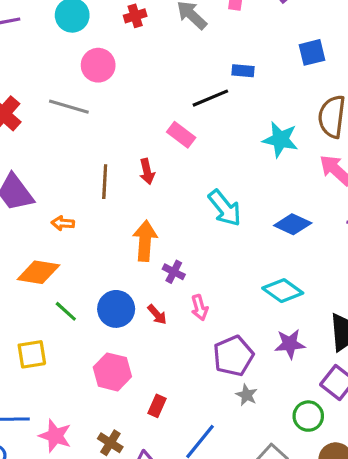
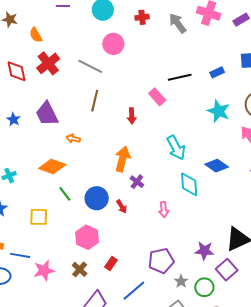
blue rectangle: (243, 71) -> (217, 72), moved, turned -40
brown line: (105, 182) -> (95, 101), moved
cyan diamond: (283, 291) -> (189, 184), moved, turned 40
pink arrow: (200, 308) -> (164, 209), moved
purple star: (290, 344) -> (204, 251), moved
purple pentagon: (233, 356) -> (161, 261), moved
gray star: (247, 395) -> (181, 281), moved
pink star: (55, 436) -> (44, 271), turned 30
brown cross: (110, 443) -> (80, 269), moved

